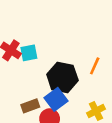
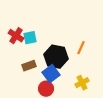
brown rectangle: (30, 106) -> (29, 66), moved

